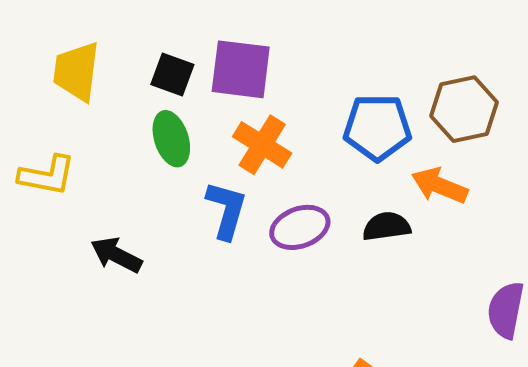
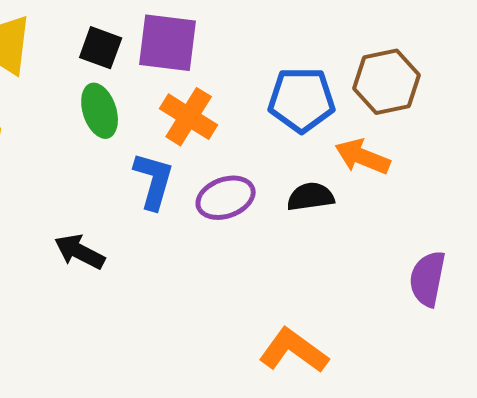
black arrow: (116, 255) -> (80, 252), moved

